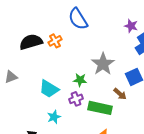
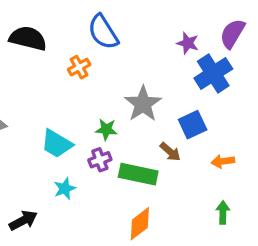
orange cross: (55, 41) -> (79, 67), moved
black semicircle: (31, 42) -> (28, 38), moved, turned 30

